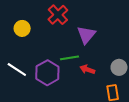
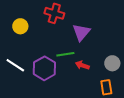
red cross: (58, 15) -> (54, 13), turned -30

